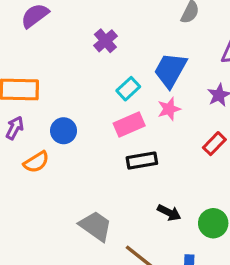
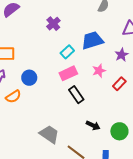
blue trapezoid: (170, 70) -> (92, 40), turned 45
pink star: (169, 109) -> (99, 71), moved
black rectangle: (142, 161) -> (76, 95), turned 66

